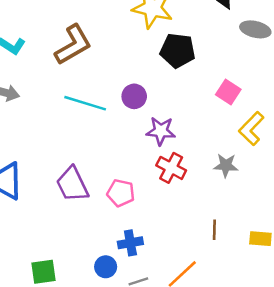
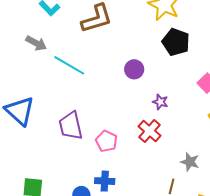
cyan line: (85, 103) -> (69, 65), moved
purple star: (161, 131) -> (160, 102), moved, size x0.7
gray star: (226, 165) -> (190, 162), moved

